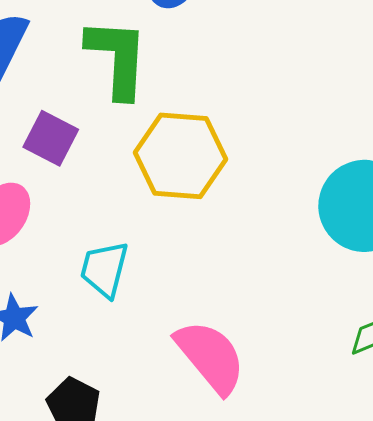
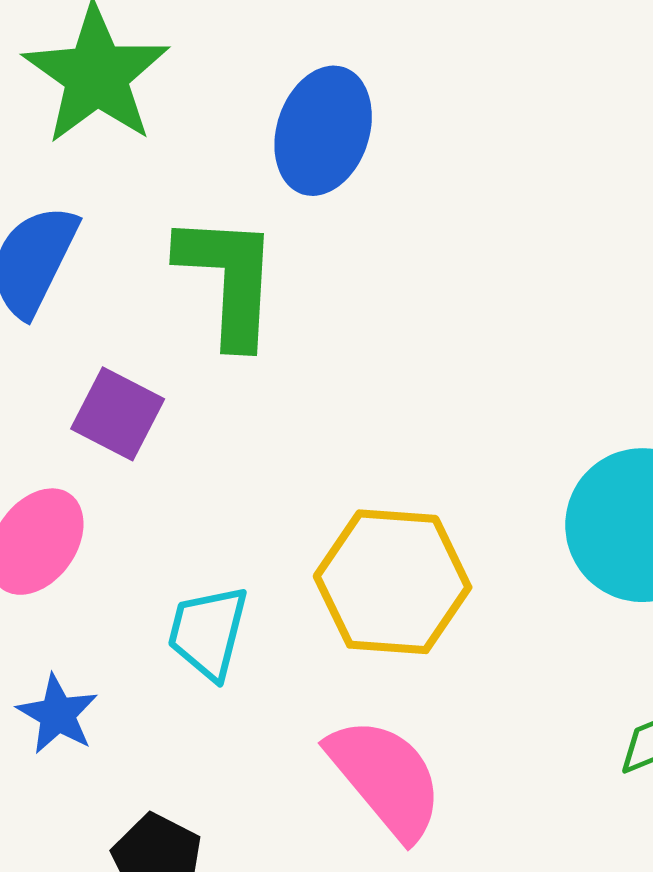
yellow hexagon: (181, 156) -> (393, 582), moved

